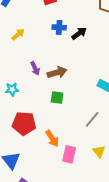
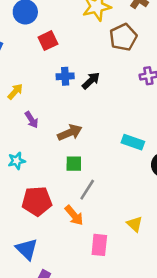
purple arrow: (35, 68) -> (32, 120), moved
gray line: (92, 119) -> (87, 190), moved
pink rectangle: (69, 154) -> (99, 245), moved

